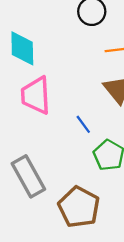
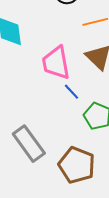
pink trapezoid: (36, 95) -> (56, 63), moved

